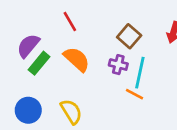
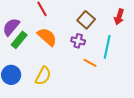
cyan line: (140, 73) -> (107, 47), moved
yellow semicircle: (71, 112) -> (43, 76), turned 60

